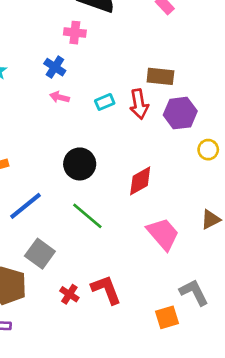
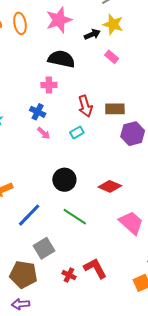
pink arrow: (59, 97) -> (44, 133), turned -144
red arrow: (139, 104) -> (85, 106), moved
red diamond: (140, 181) -> (110, 186), turned 60
gray square: (40, 254) -> (44, 248), turned 30

